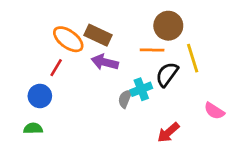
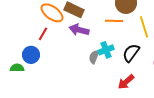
black semicircle: (167, 74) -> (131, 53), moved
green semicircle: (33, 128) -> (17, 68), moved

